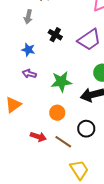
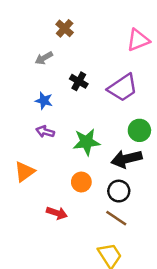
gray arrow: (28, 17) -> (44, 58), turned 48
black circle: (86, 129) -> (119, 191), moved
brown line: (63, 142) -> (116, 218), moved

